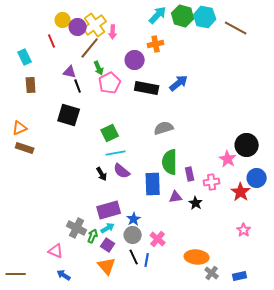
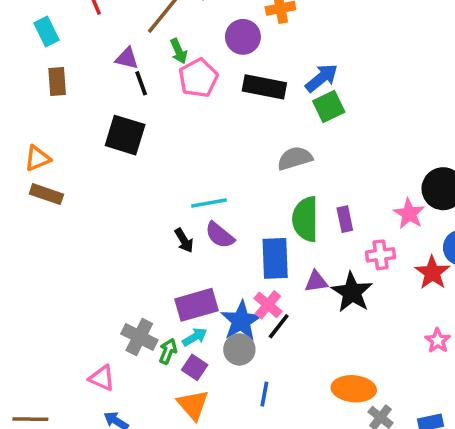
green square: (110, 133) -> (329, 107), moved
purple rectangle: (190, 174) -> (345, 219), moved
black star: (196, 203) -> (352, 292), size x1.6
blue star: (134, 219) -> (241, 321), size x1.6
pink cross: (158, 239) -> (268, 305), moved
black line: (134, 257) -> (279, 326), moved, turned 63

